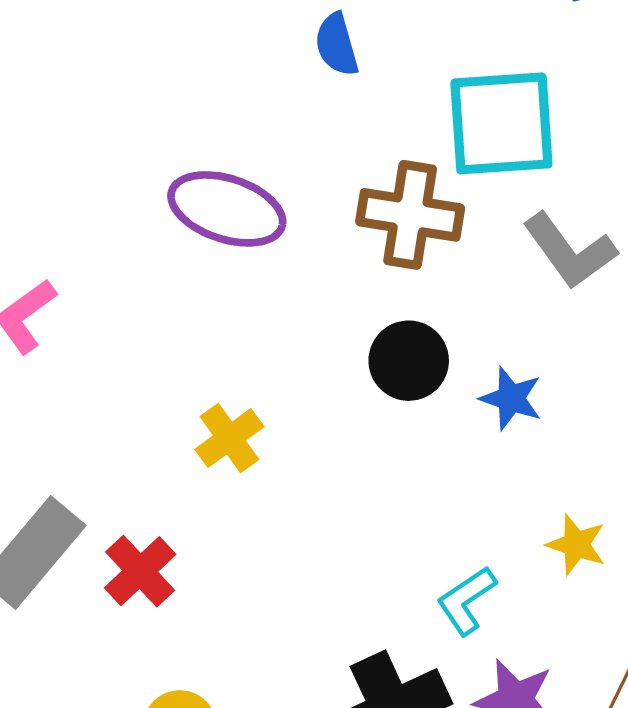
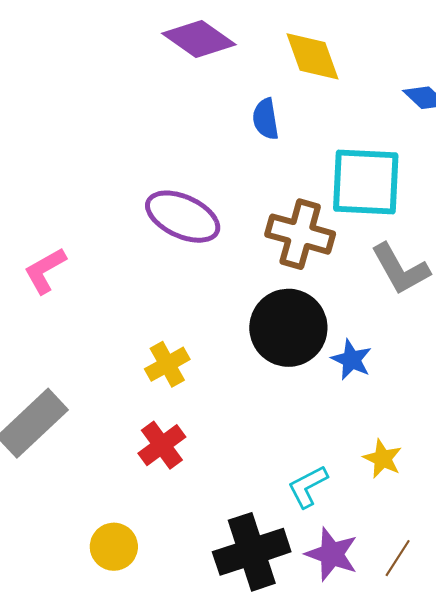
black circle: (409, 361) -> (288, 328), size x1.5
red cross: (140, 571) -> (162, 445), moved

